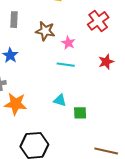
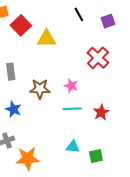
brown star: (45, 31) -> (40, 89), moved
red star: (106, 62) -> (101, 112), moved

